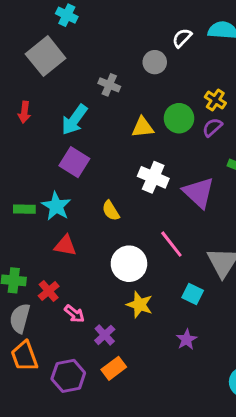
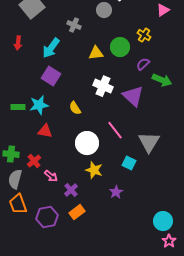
purple semicircle: (212, 127) -> (143, 64), moved
cyan star: (56, 206) -> (39, 105), turned 30
purple star: (187, 339) -> (116, 192), moved

